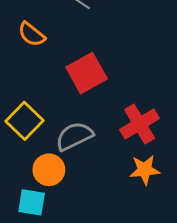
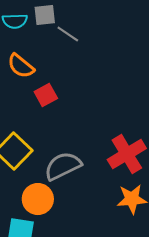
red square: (87, 73) -> (46, 95), moved, size x0.6

